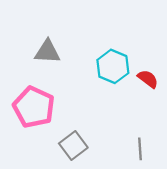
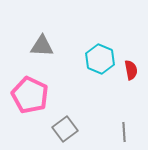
red semicircle: (148, 79) -> (131, 70), turned 42

